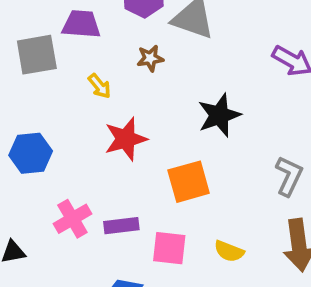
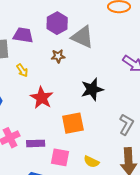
yellow arrow: (99, 86) -> (22, 70), moved
red star: (126, 139) -> (42, 98), turned -30

